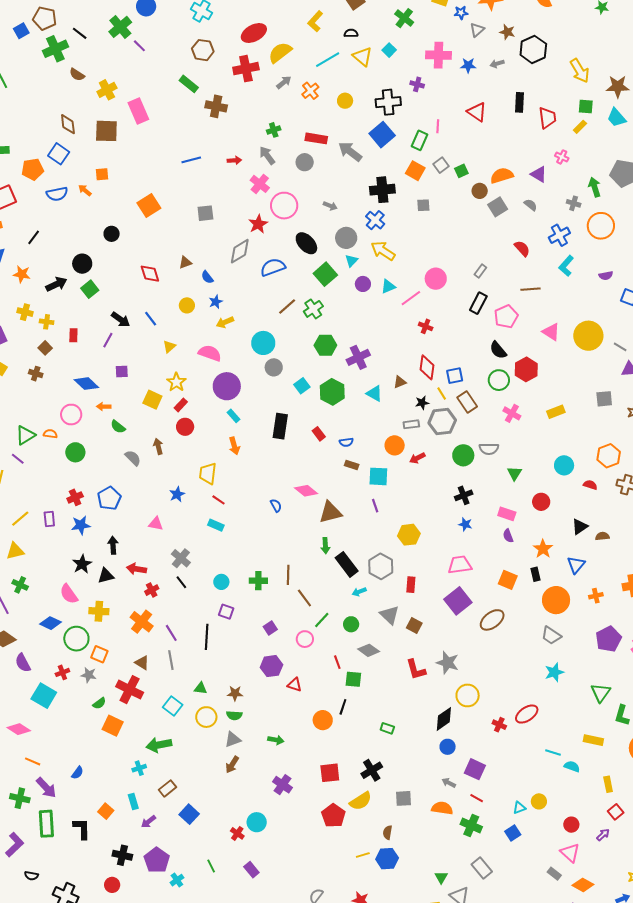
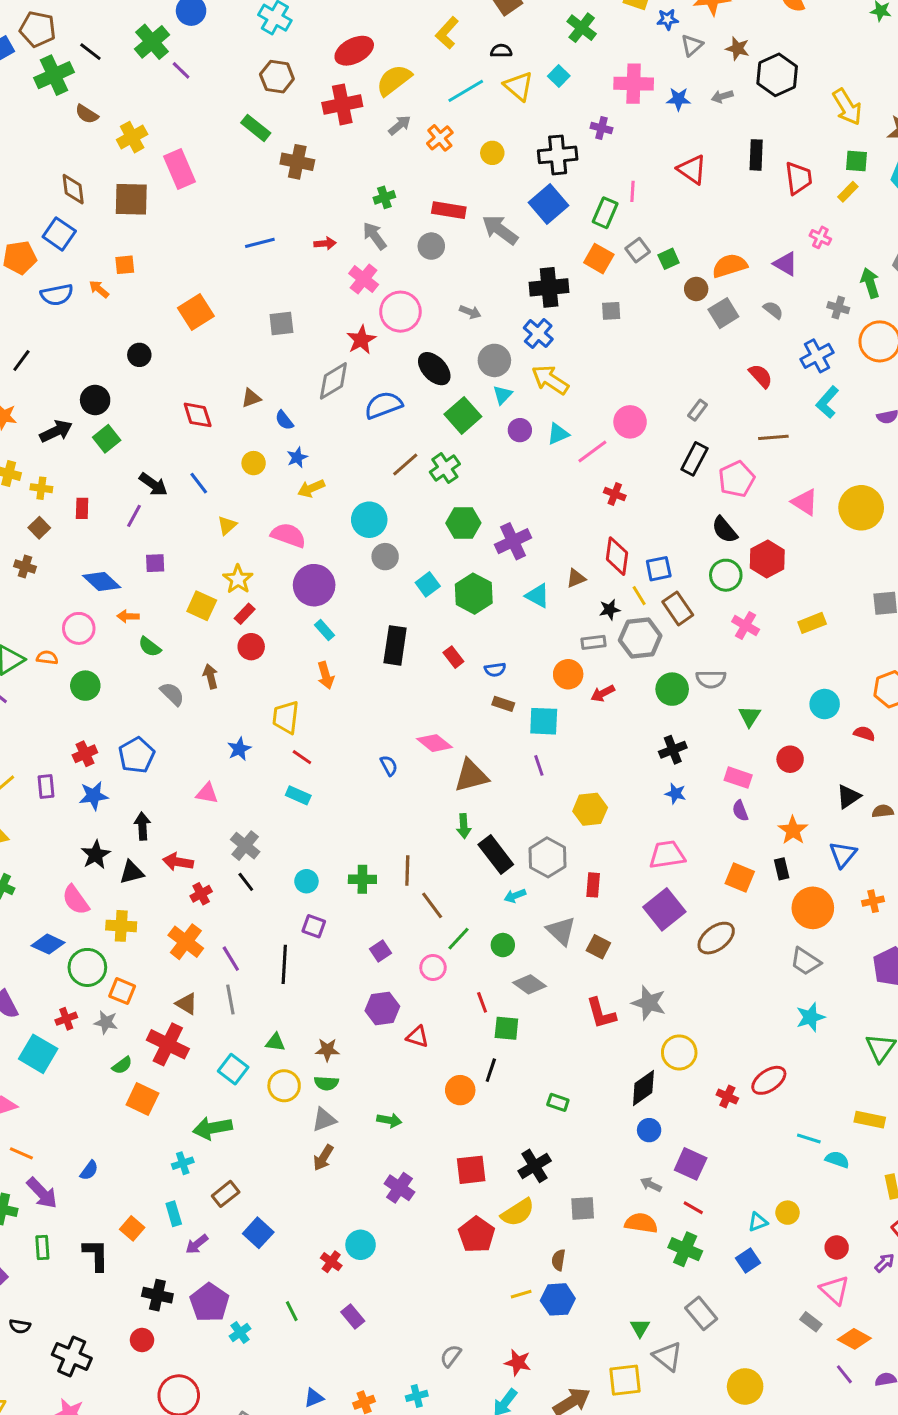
green rectangle: (46, 824) -> (42, 1248), size x0.6

